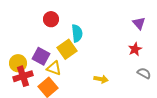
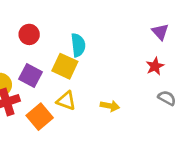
red circle: (51, 19) -> (29, 34), moved
yellow square: (67, 49) -> (65, 66), turned -30
yellow triangle: (54, 68) -> (66, 101), moved

